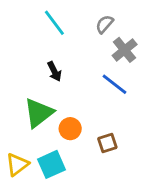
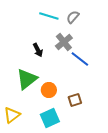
cyan line: (54, 23) -> (49, 16), moved, turned -36
gray cross: (125, 50) -> (64, 42), moved
cyan square: (52, 164) -> (50, 118), moved

